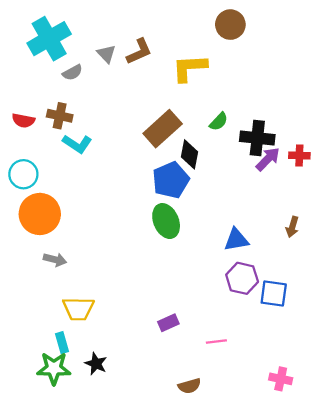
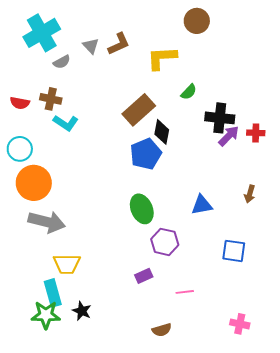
green semicircle: (219, 122) -> (189, 92), moved
green ellipse: (166, 221) -> (142, 209), moved
gray arrow: (55, 260) -> (47, 222), size x1.8
purple hexagon: (242, 278) -> (165, 242), moved
cyan rectangle: (62, 343) -> (53, 293), size x1.5

